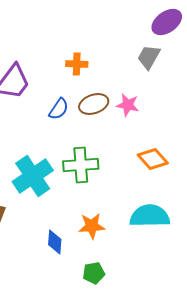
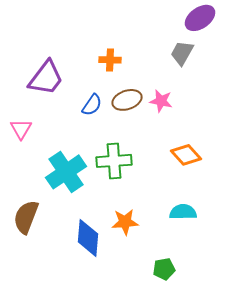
cyan semicircle: (150, 216) -> (183, 212), size x0.7
blue diamond: (55, 242) -> (88, 238), size x1.5
green pentagon: (94, 273) -> (164, 269), moved

